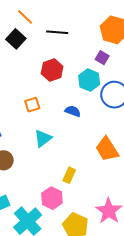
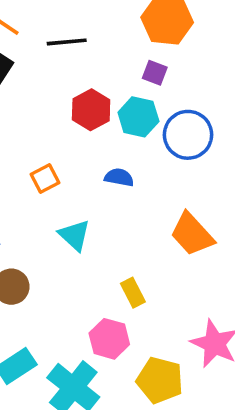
red hexagon: (52, 70) -> (91, 110), moved
cyan triangle: (43, 138) -> (74, 235), turned -30
yellow rectangle: (69, 175) -> (133, 293), turned -42

